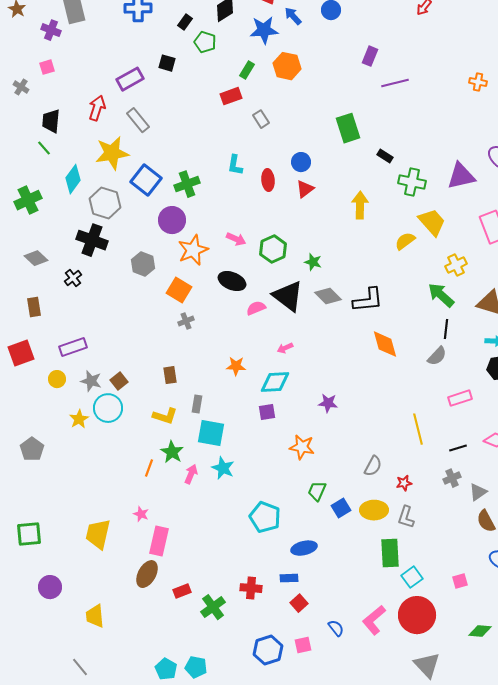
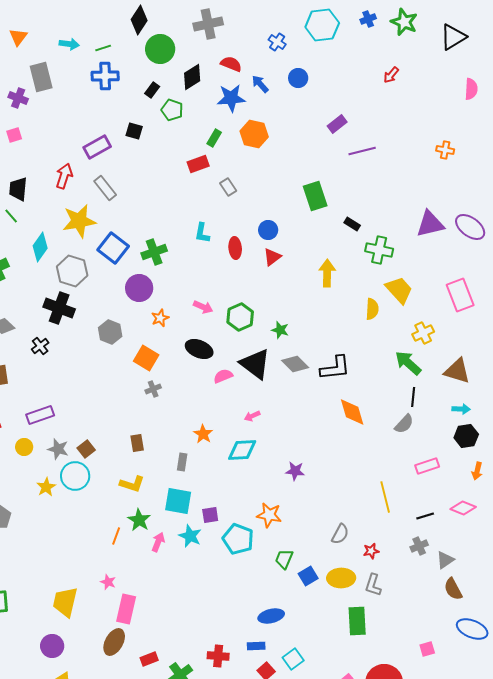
purple rectangle: (370, 56) -> (337, 124), turned 30
purple triangle: (461, 176) -> (430, 224), moved
yellow semicircle: (405, 241) -> (372, 309), turned 130
orange star: (193, 250) -> (160, 318), size x0.6
orange star: (236, 366) -> (203, 434), turned 30
gray rectangle: (197, 404) -> (182, 462), moved
purple square: (267, 412) -> (210, 515), moved
cyan pentagon: (265, 517) -> (238, 539), moved
cyan square: (412, 577) -> (293, 659), moved
purple circle: (50, 587) -> (52, 646), moved

